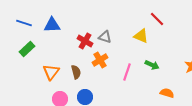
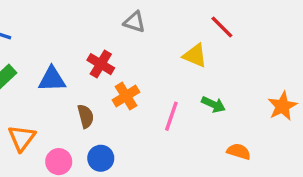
blue triangle: (52, 25) -> (52, 79), moved
gray triangle: (105, 37) -> (134, 22), moved
orange triangle: (51, 72) -> (22, 138), moved

